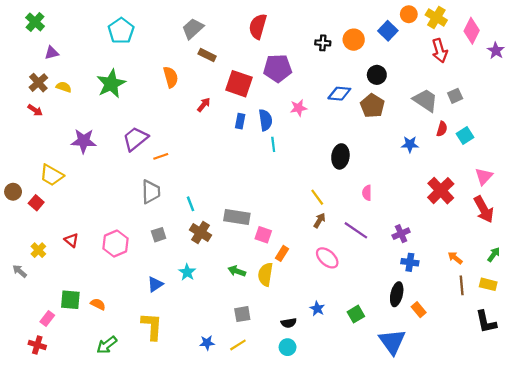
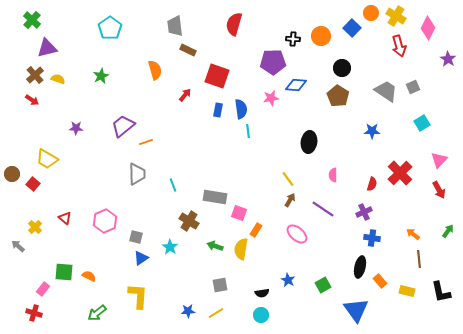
gray trapezoid: (193, 29) -> (175, 26), turned -55
purple star: (496, 51) -> (448, 59), moved
purple triangle: (52, 53) -> (47, 48), size x1.5
purple pentagon: (278, 68) -> (273, 62), moved
green star: (111, 84) -> (101, 76), size x0.6
blue diamond: (339, 94) -> (296, 85), moved
red semicircle: (442, 129) -> (372, 184), moved
purple star: (84, 141) -> (76, 128), size x0.6
red arrow: (484, 209) -> (439, 190), size x0.7
brown cross: (200, 233) -> (189, 221), moved
gray square: (159, 235) -> (136, 237), moved, turned 32
yellow rectangle: (488, 284) -> (407, 291), moved

